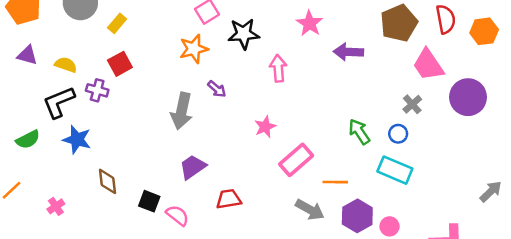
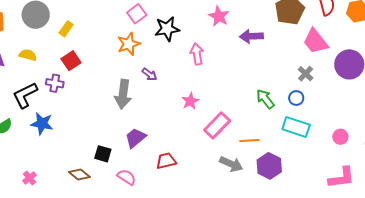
yellow semicircle: (66, 65) -> (28, 55), moved
brown diamond: (108, 181) -> (79, 174), moved, turned -40
black square: (149, 201) -> (103, 154), moved
pink circle: (390, 226) -> (340, 137), moved

